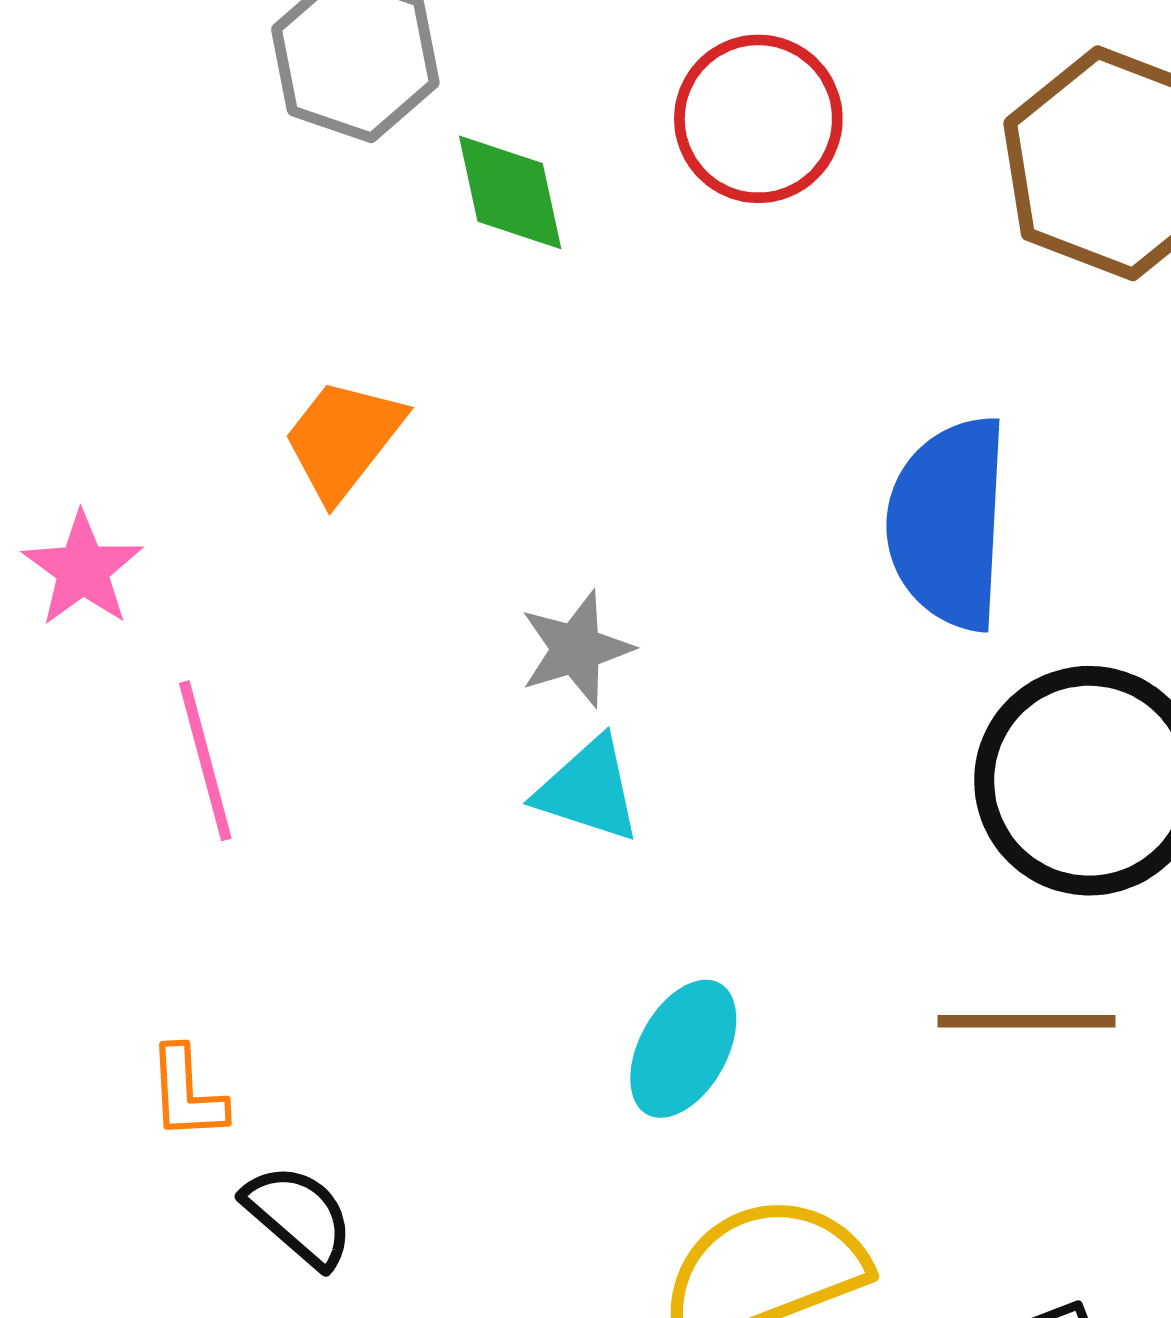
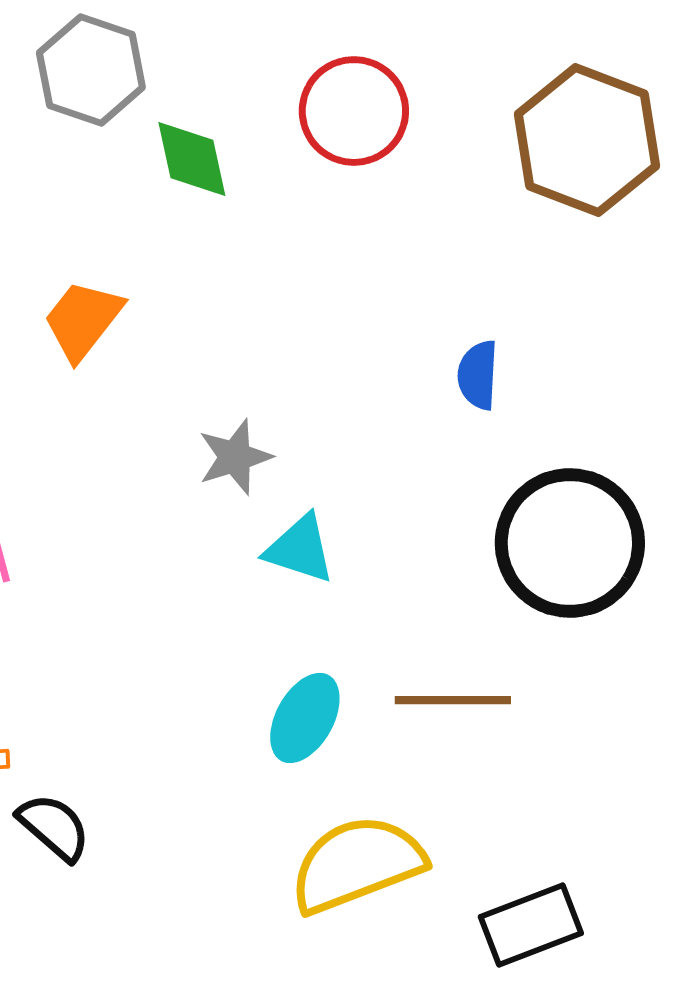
blue semicircle: (948, 523) -> (478, 375), size x0.5
cyan triangle: (588, 790) -> (300, 549), moved
brown line: (1026, 1021) -> (453, 700), moved

